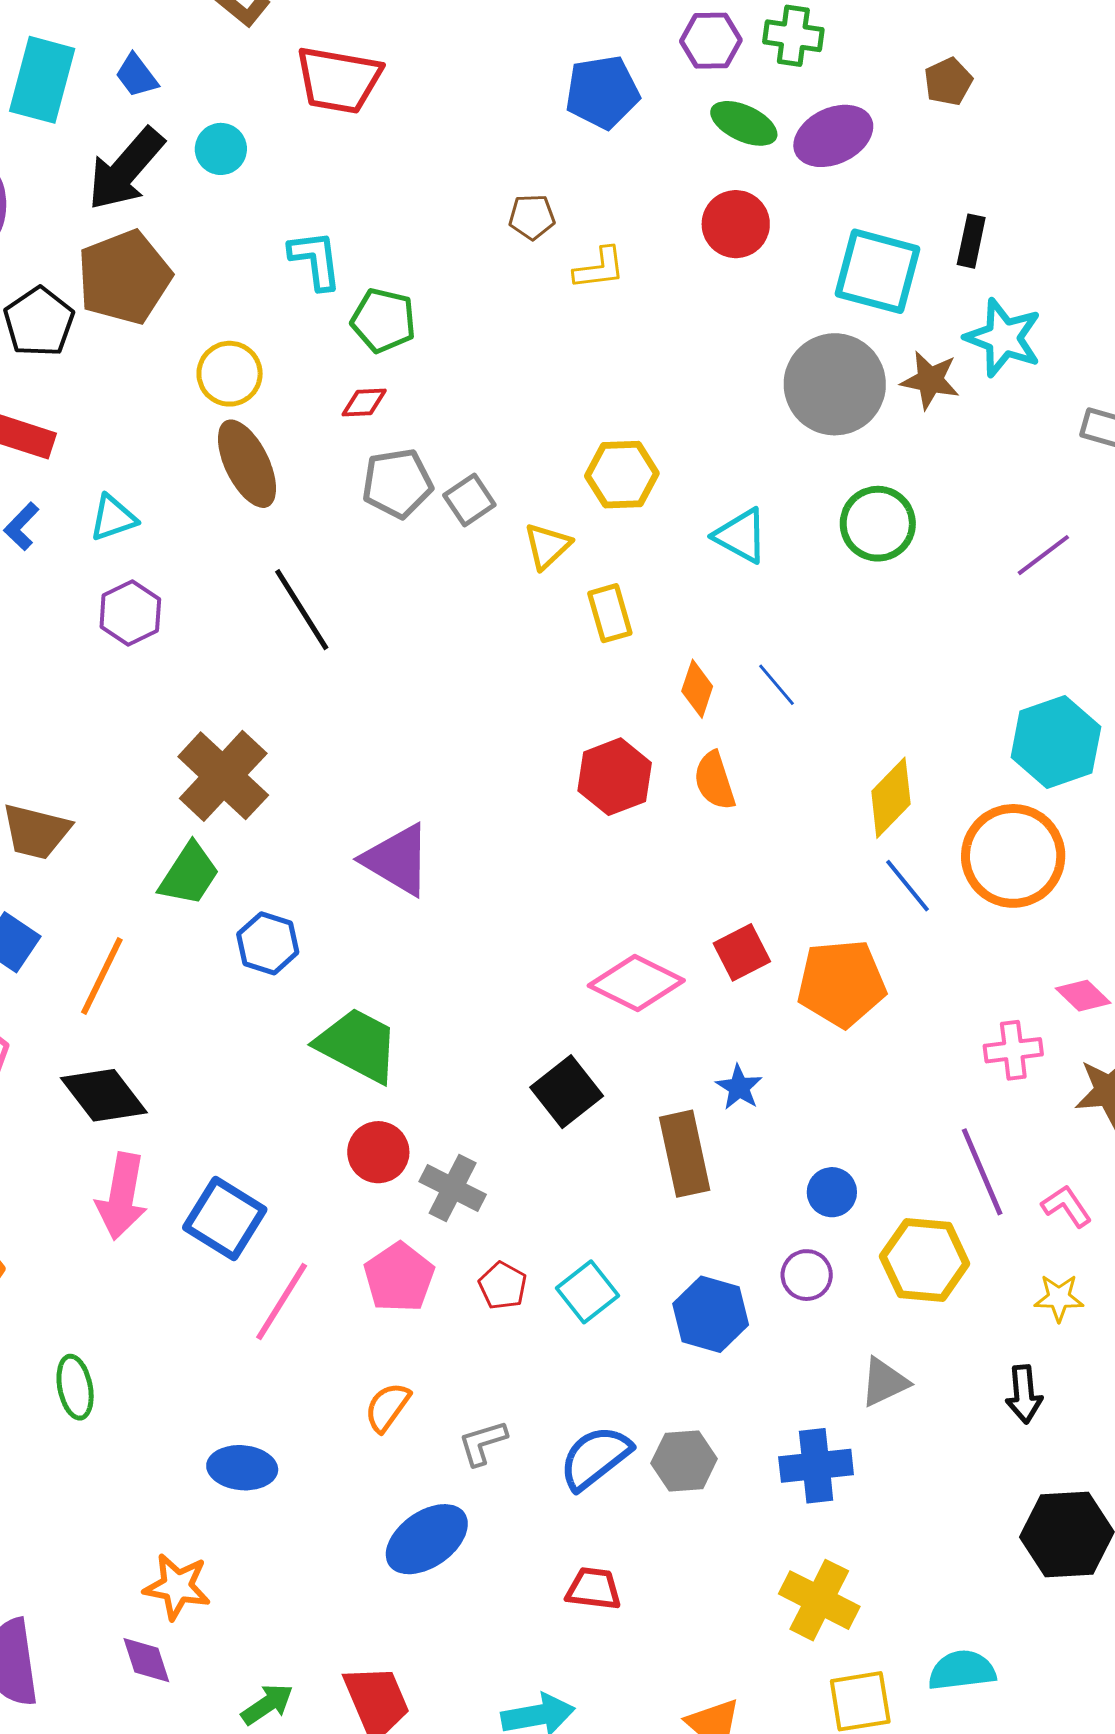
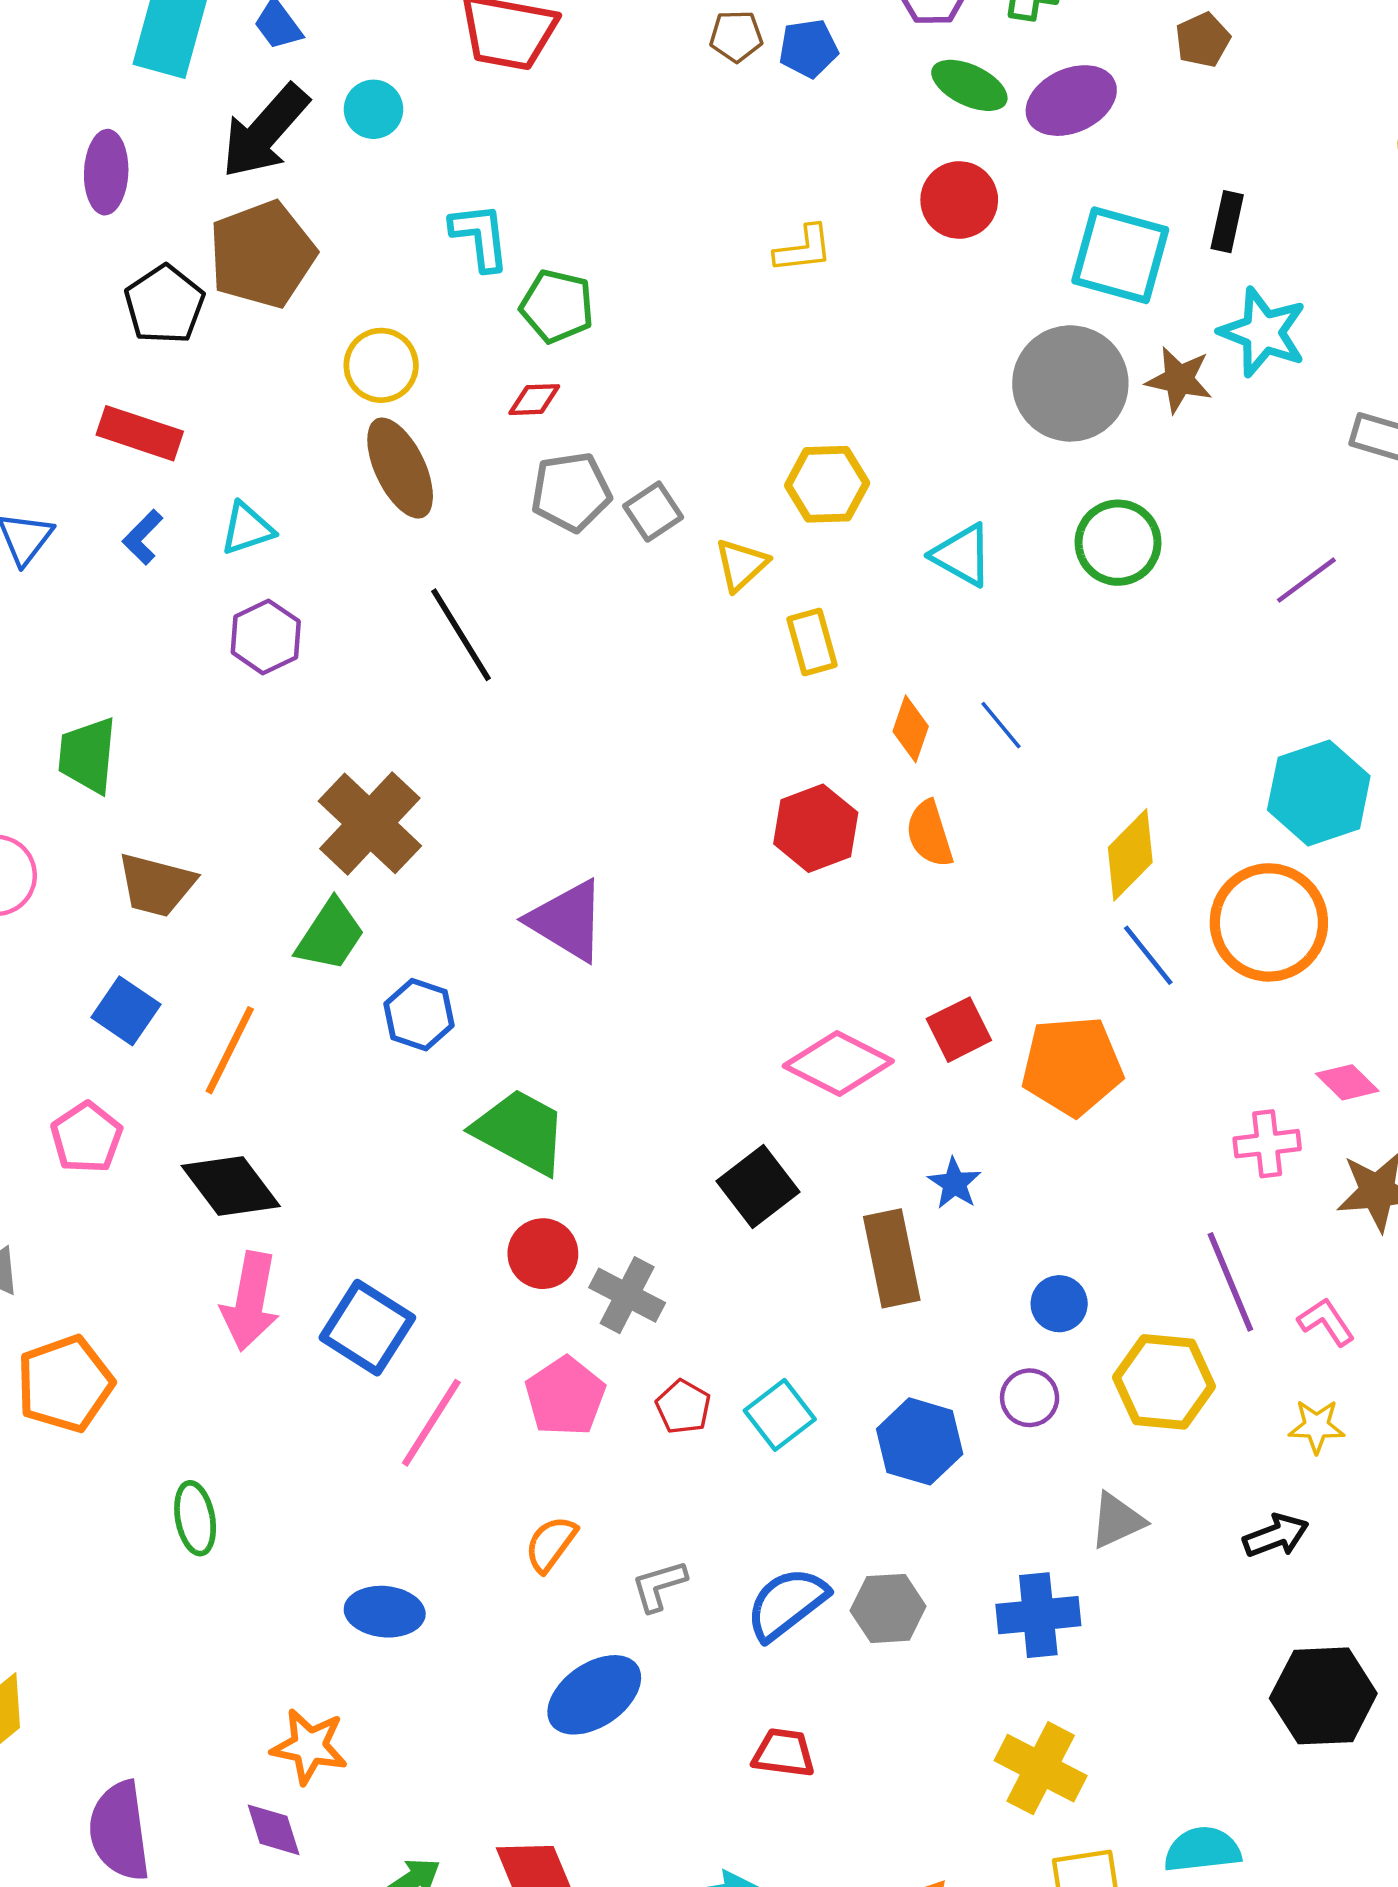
blue pentagon: (602, 92) -> (808, 48), size x0.7
brown pentagon: (532, 217) -> (736, 36), moved
black arrow: (1024, 1394) -> (1276, 1536), turned -106

